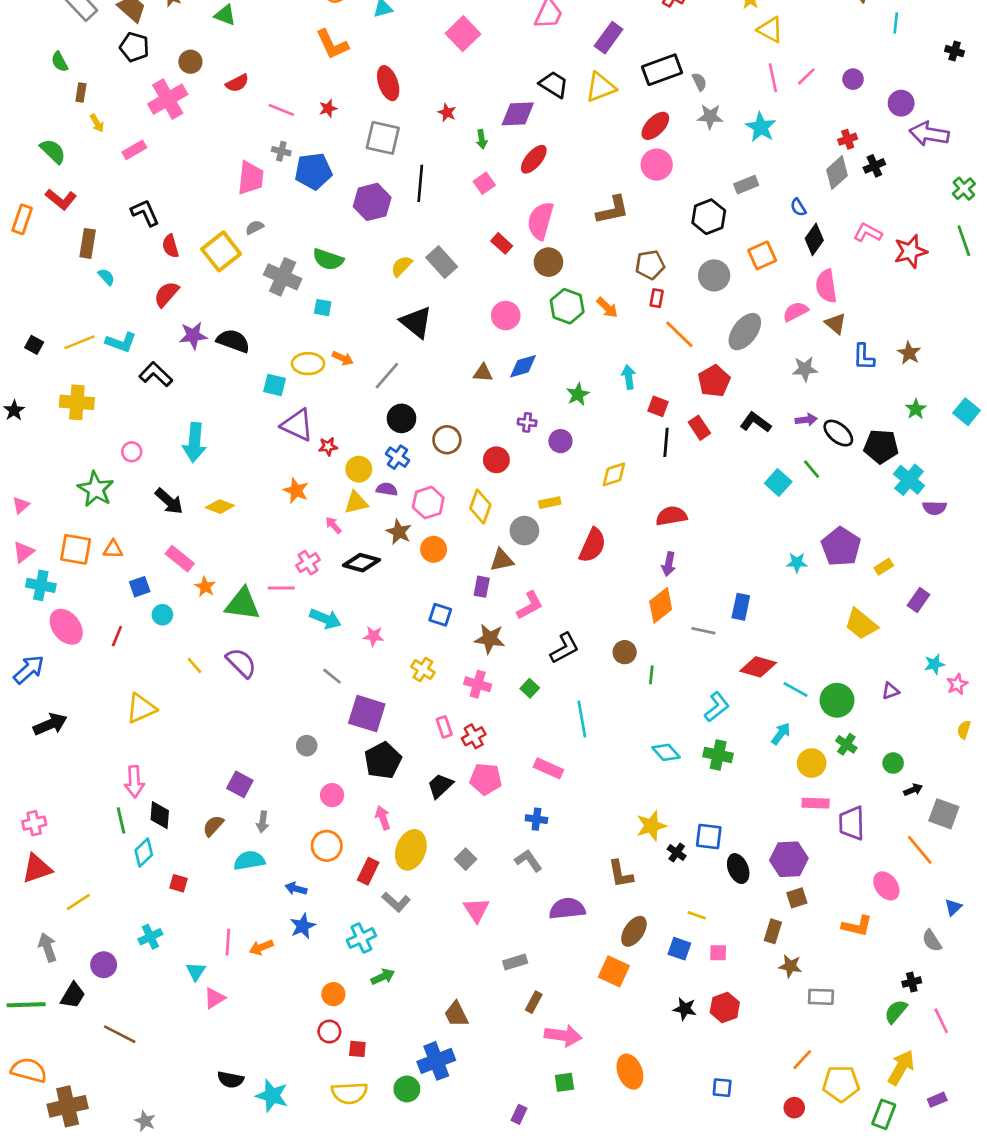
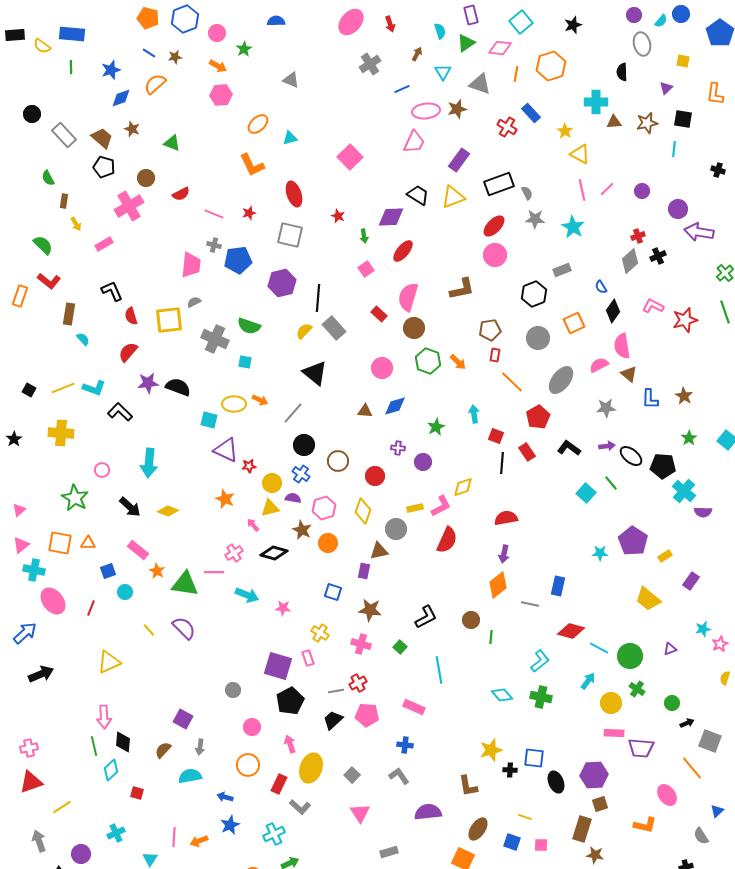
black line: (420, 183) -> (318, 298), moved
yellow square: (221, 251) -> (169, 320), turned 32
pink L-shape: (530, 605) -> (441, 506), moved
gray line: (332, 676) -> (336, 691), moved, turned -49
pink rectangle: (444, 727) -> (308, 658), moved
purple trapezoid: (852, 823) -> (641, 748), turned -84
black cross: (677, 853) -> (510, 770), turned -32
brown rectangle: (773, 931) -> (582, 829), size x1.4

